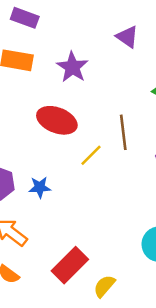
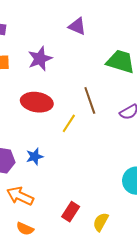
purple star: (72, 67) -> (40, 59), turned 30
red rectangle: (70, 265) -> (71, 212), size x0.7

